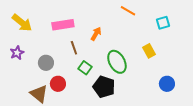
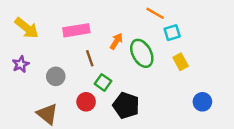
cyan square: (163, 23) -> (172, 33), moved
green ellipse: (117, 62) -> (142, 53), moved
red circle: (58, 84) -> (86, 102), moved

